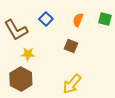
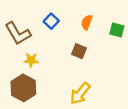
green square: (105, 19) -> (117, 30), moved

